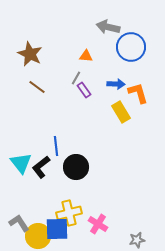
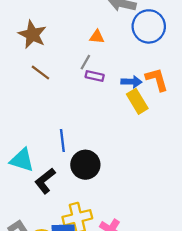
blue arrow: (116, 84) -> (131, 82), moved
purple rectangle: (84, 90) -> (95, 76), turned -42
cyan triangle: (21, 163) -> (22, 160), turned -35
black L-shape: (41, 167) -> (45, 181), moved

